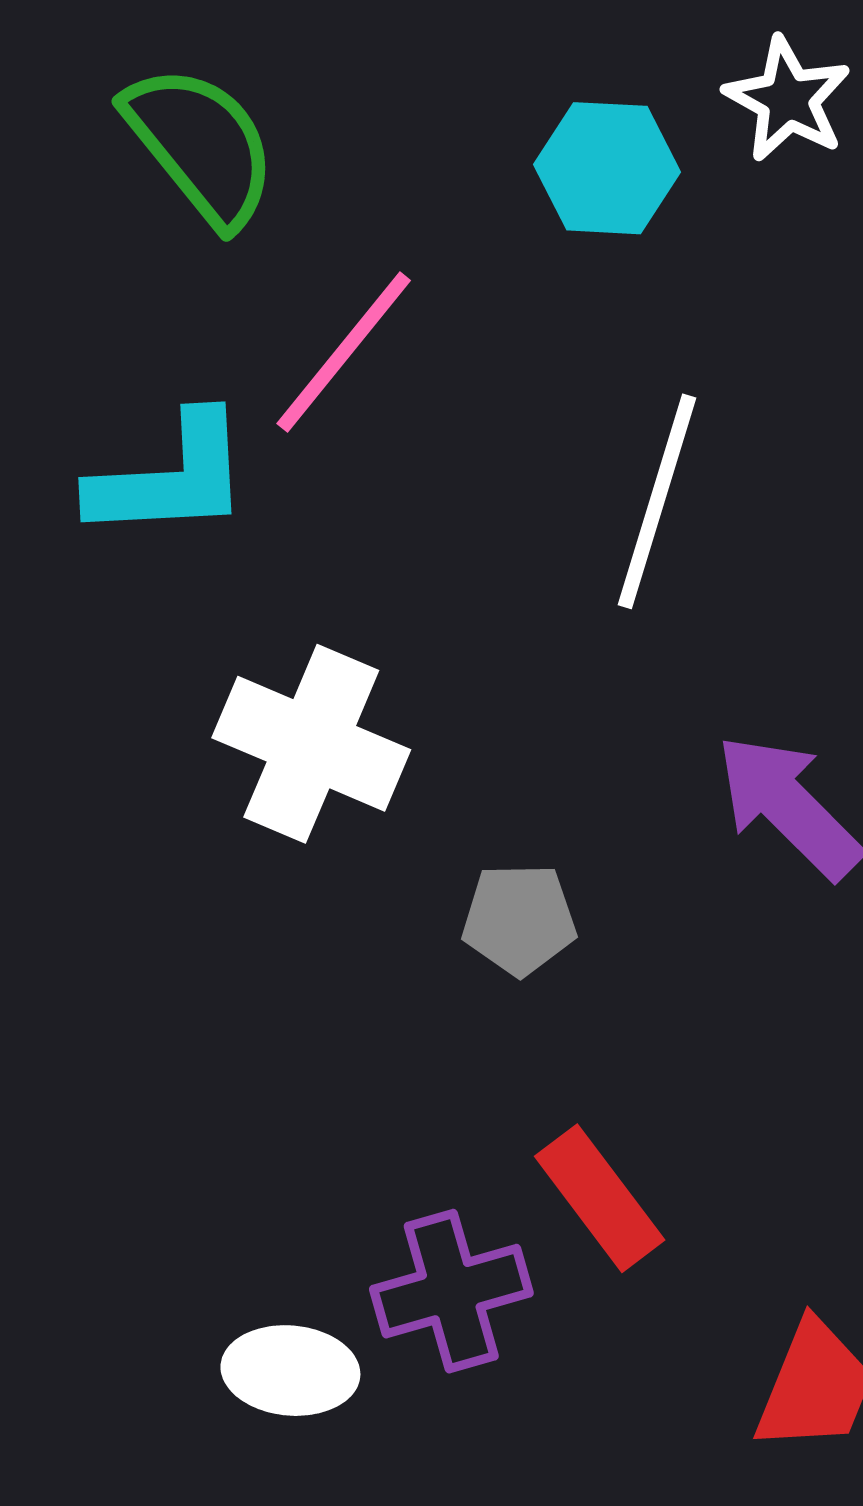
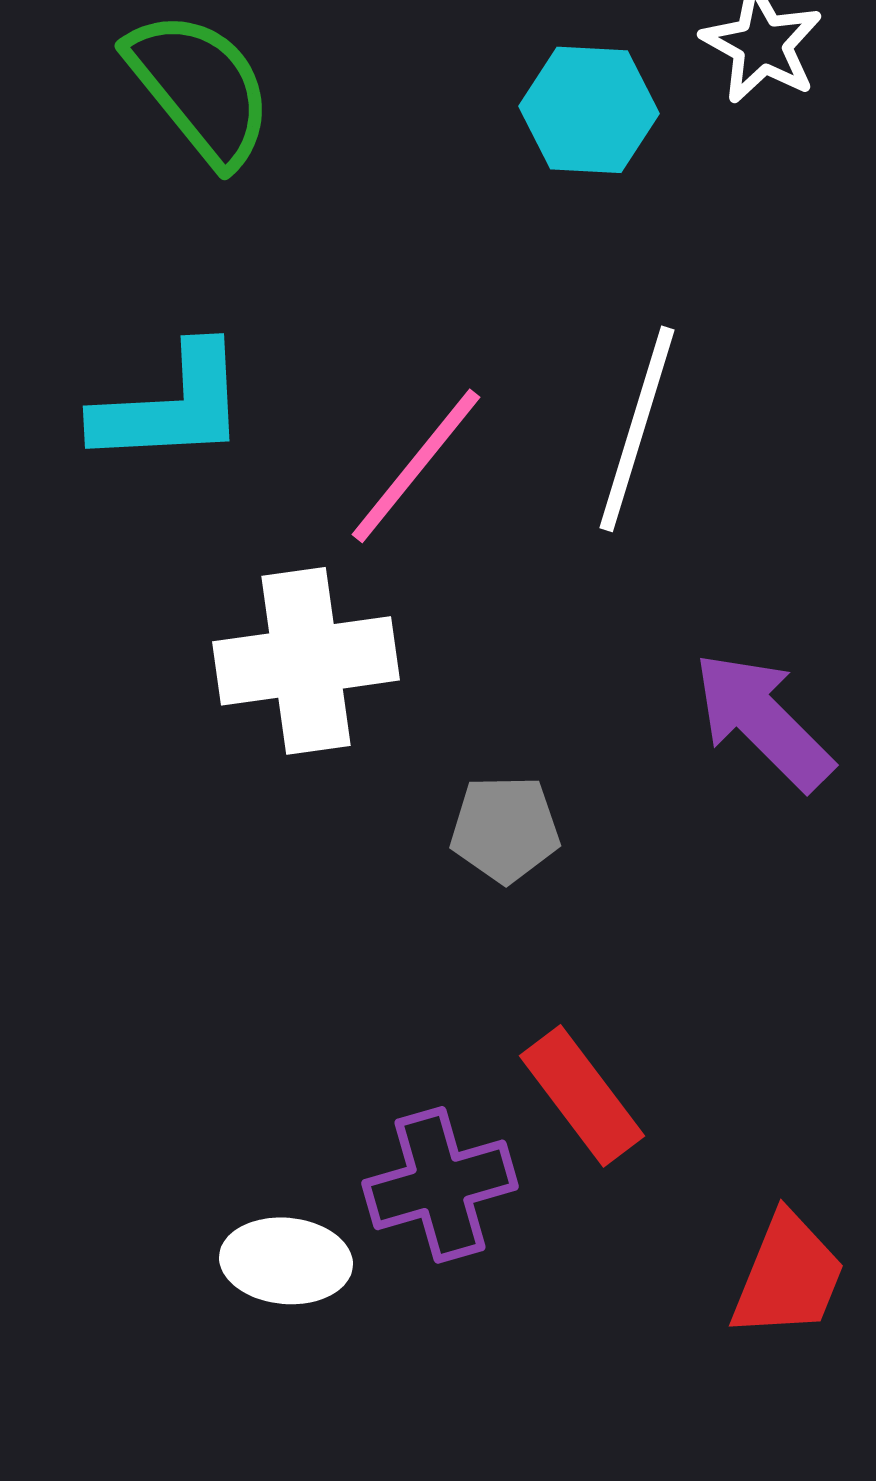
pink line: (344, 352) -> (416, 466), moved
white cross: (311, 744) -> (306, 661), turned -31

